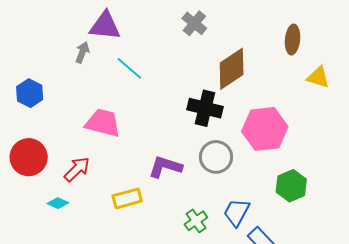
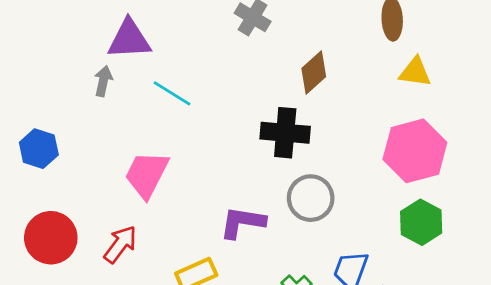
brown diamond: (232, 69) -> (314, 72), size x0.7
yellow triangle: (318, 77) -> (415, 72), moved
pink trapezoid: (103, 123) -> (147, 174), turned -69
pink hexagon: (265, 129) -> (415, 151), moved

